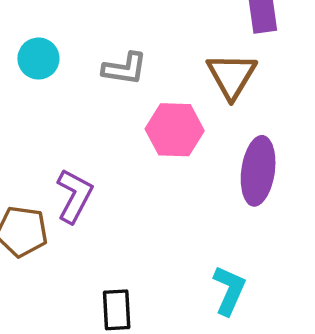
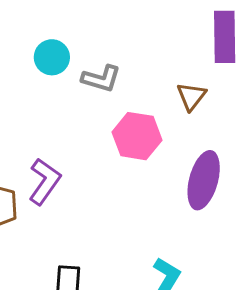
cyan circle: (38, 59) -> (52, 57), moved
brown triangle: (232, 76) -> (191, 96), size x0.7

